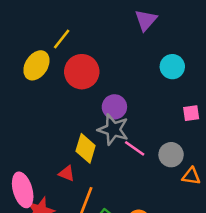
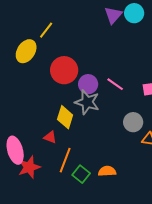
cyan circle: (172, 67) -> (134, 13), moved
red circle: (82, 72) -> (64, 70), moved
pink line: (135, 148) -> (115, 84), moved

